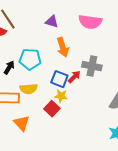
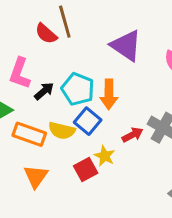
purple triangle: (52, 22) -> (126, 46), size x1.6
orange arrow: (63, 47) -> (109, 94), moved
blue square: (59, 79) -> (88, 121), moved

